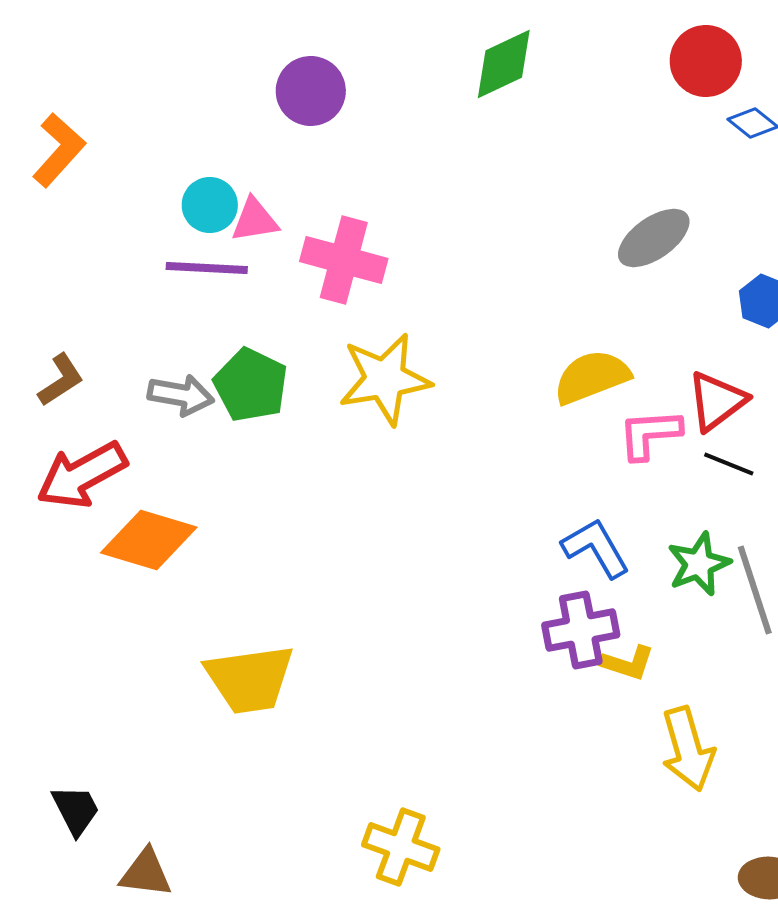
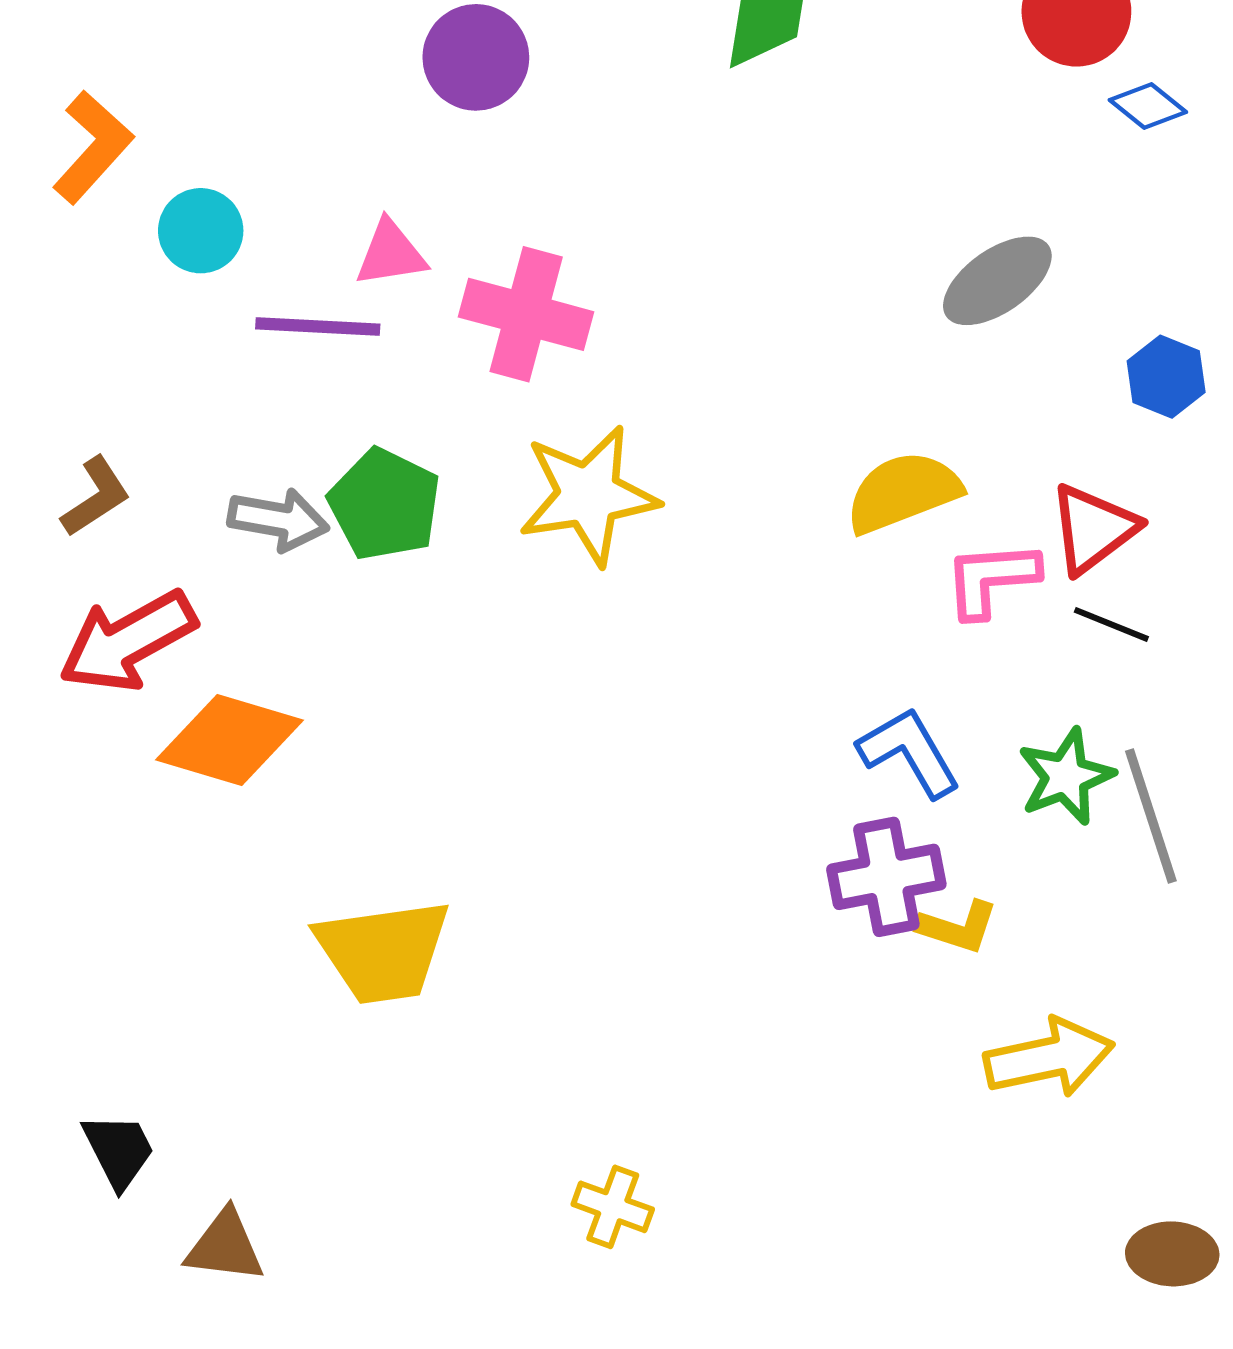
cyan circle: (210, 205) -> (201, 231), moved
yellow arrow: (688, 749) -> (1049, 1058), turned -86
yellow cross: (401, 847) -> (613, 1207), size x0.7

